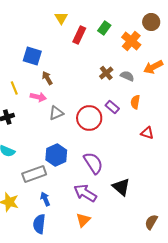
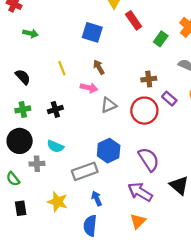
green rectangle: (104, 28) -> (161, 39), moved
red rectangle: (79, 35) -> (134, 20), turned -60
blue square: (32, 56) -> (92, 32), moved
brown cross: (106, 73) -> (149, 79), moved, turned 32
yellow line: (14, 88) -> (62, 68), moved

